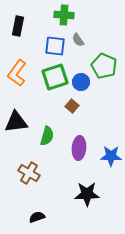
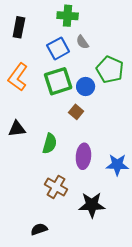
blue square: (55, 46) -> (58, 48), turned -35
black triangle: (16, 122) -> (17, 129), size x0.7
brown cross: (29, 173) -> (56, 187), moved

